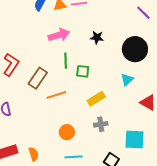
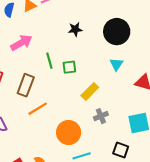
pink arrow: (59, 35) -> (21, 43), moved
orange line: (56, 95) -> (38, 109), moved
orange circle: (67, 132) -> (69, 133), size x1.5

